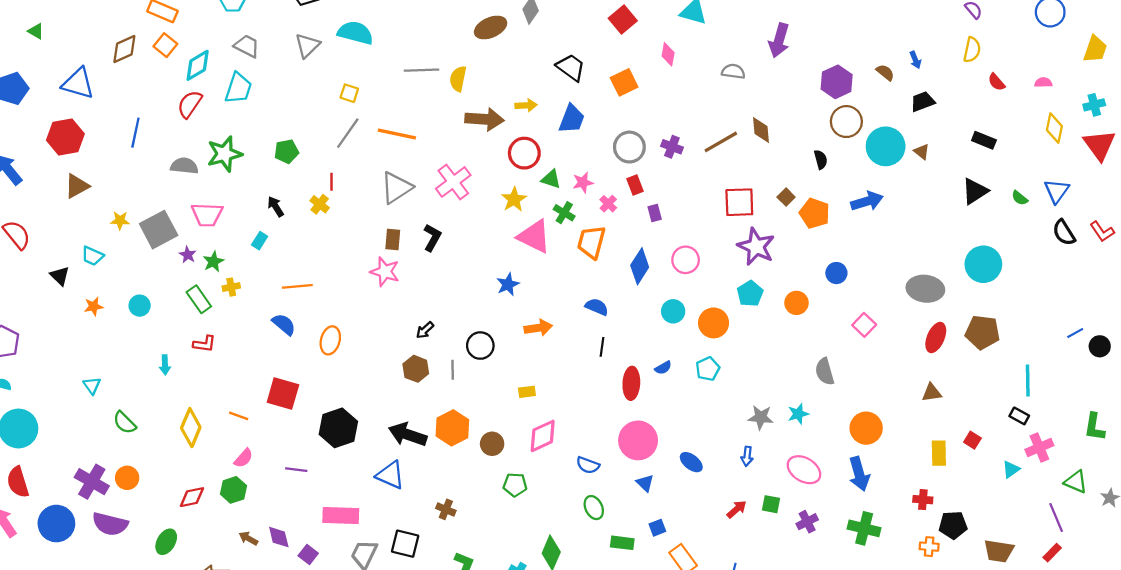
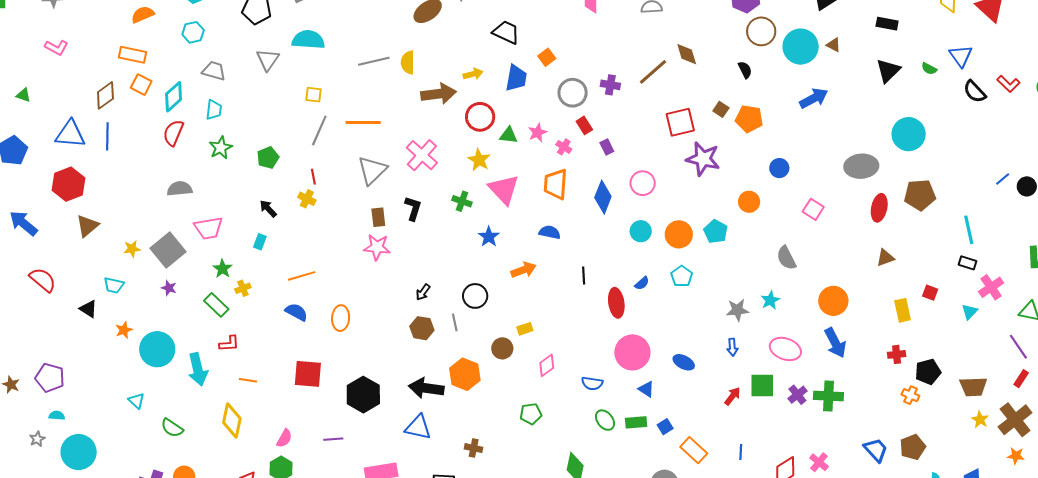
orange square: (624, 82) -> (547, 57), moved, size x0.7
cyan trapezoid: (238, 88) -> (214, 110), size x0.7
blue line: (135, 133) -> (107, 136), moved
green star: (224, 154) -> (221, 148), moved, size x0.7
blue arrow: (867, 201) -> (814, 98), moved
green cross: (564, 213) -> (462, 201), moved
pink triangle: (534, 236) -> (504, 189), turned 32
purple star: (188, 255) -> (169, 288), moved
cyan pentagon: (750, 294) -> (716, 232), moved
cyan circle: (140, 306) -> (157, 349), moved, size x1.8
blue semicircle: (597, 307) -> (550, 232), moved
cyan arrow: (165, 365) -> (198, 369), size x1.8
orange line: (239, 416) -> (248, 380), moved
pink diamond: (543, 436) -> (547, 365), size x0.7
brown circle: (492, 444) -> (502, 348), moved
green square: (771, 504) -> (762, 385), size x1.5
green cross: (864, 528) -> (828, 396), moved
green rectangle: (622, 543) -> (636, 422), moved
orange cross: (929, 547) -> (910, 395), turned 30

